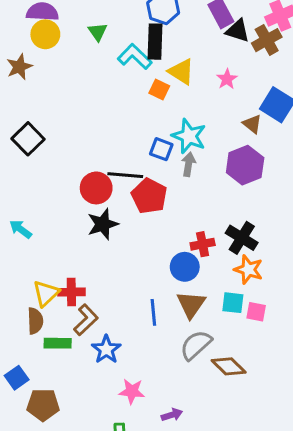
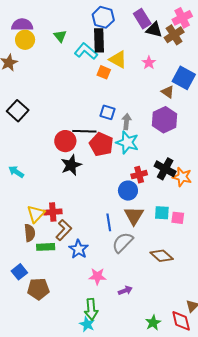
cyan star: (189, 136) -> (127, 143), moved
orange star: (249, 270) -> (182, 177), moved
gray semicircle: (196, 345) -> (123, 242), moved

